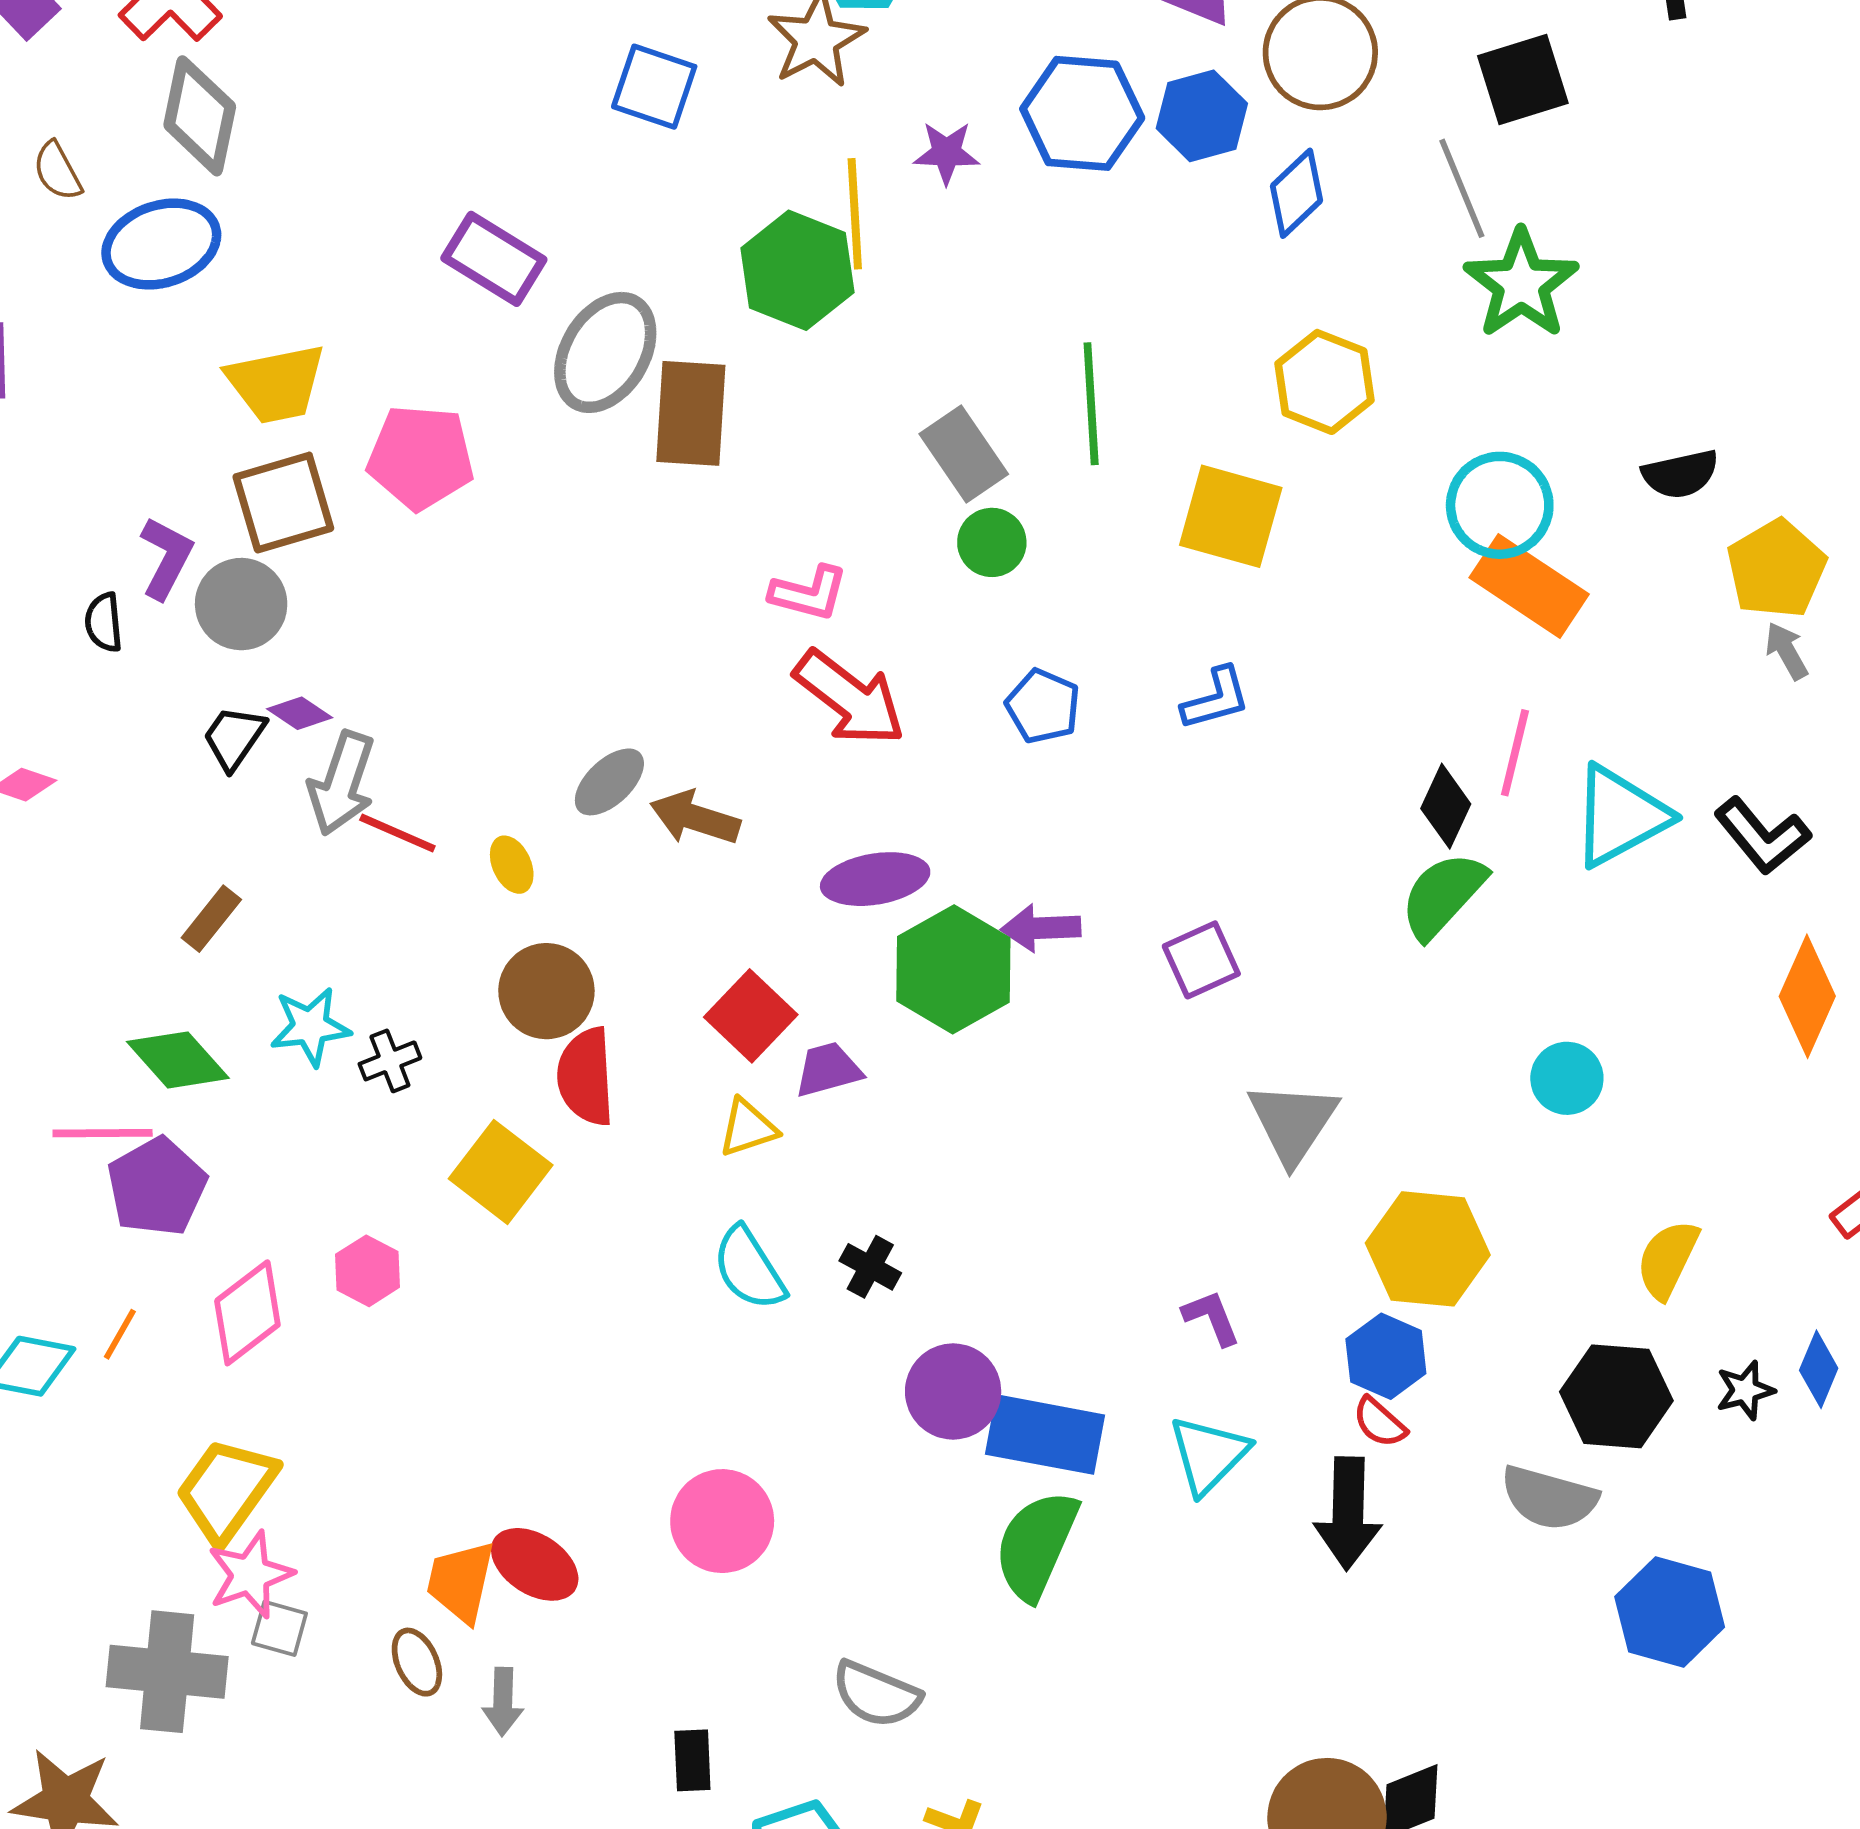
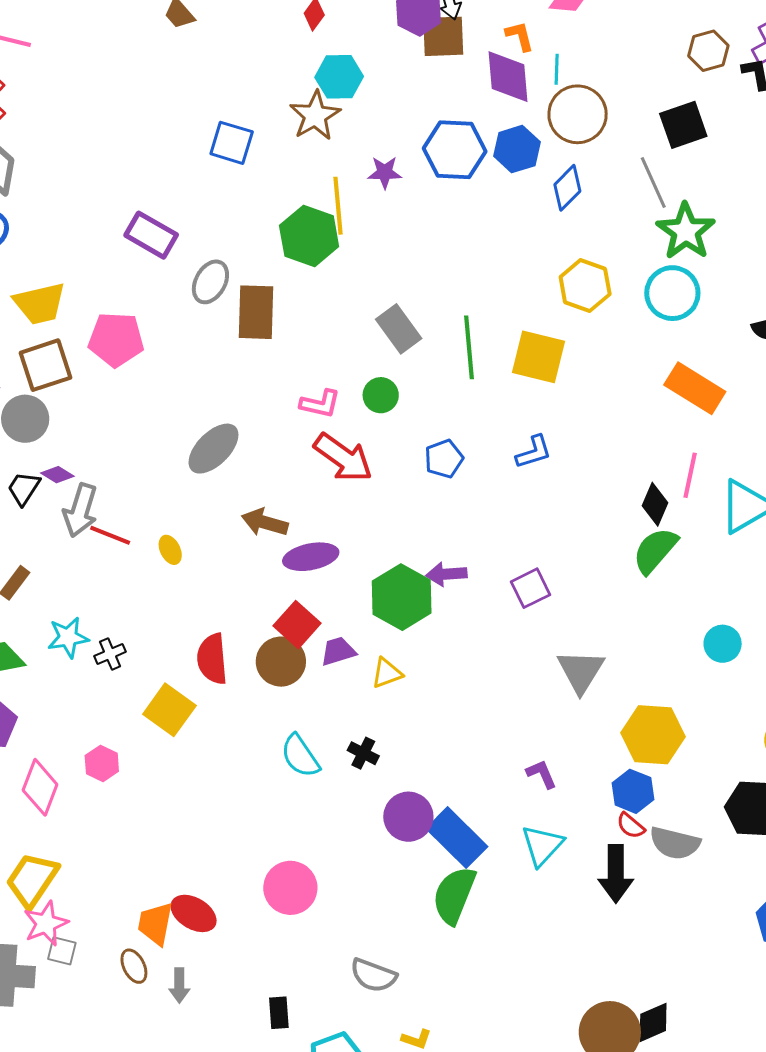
gray ellipse: (605, 352) -> (210, 282), size x0.7
green line: (1091, 404) -> (469, 347), moved
cyan circle: (1500, 505) -> (672, 293), moved
green circle: (992, 542) -> (381, 395), moved
blue pentagon: (1043, 706) -> (444, 459), turned 30
gray ellipse: (609, 782) -> (213, 449), moved, size x1.4
purple ellipse: (875, 879) -> (311, 557), moved
brown circle: (546, 991) -> (281, 662), moved
yellow triangle: (748, 1128) -> (387, 673), moved
pink diamond: (247, 1313) -> (40, 787), turned -30
blue rectangle: (1045, 1435) -> (457, 838), turned 36
gray semicircle: (1549, 1498) -> (675, 843), moved

